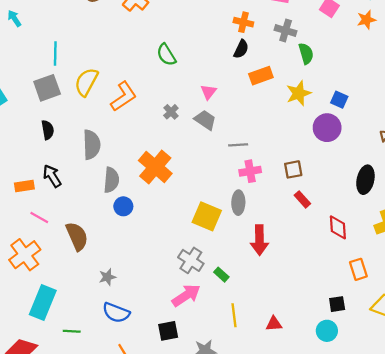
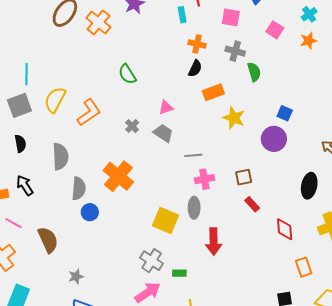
pink triangle: (208, 92) -> (166, 108), turned 35
yellow star: (299, 93) -> (234, 118), moved, turned -30
green rectangle: (221, 275) -> (179, 273), turned -40

